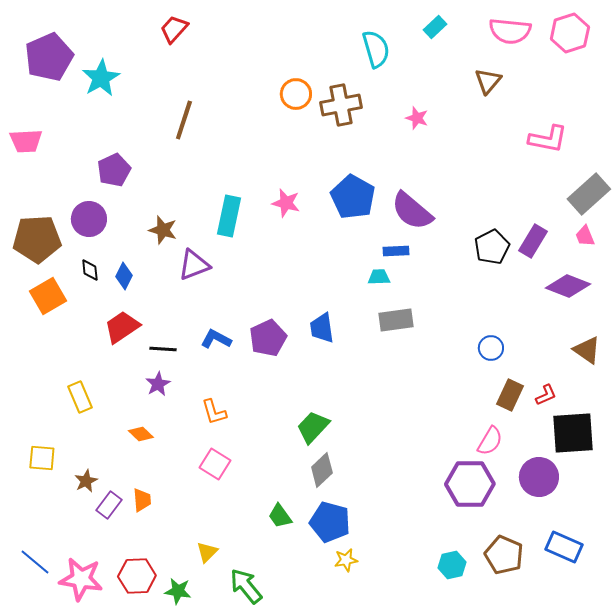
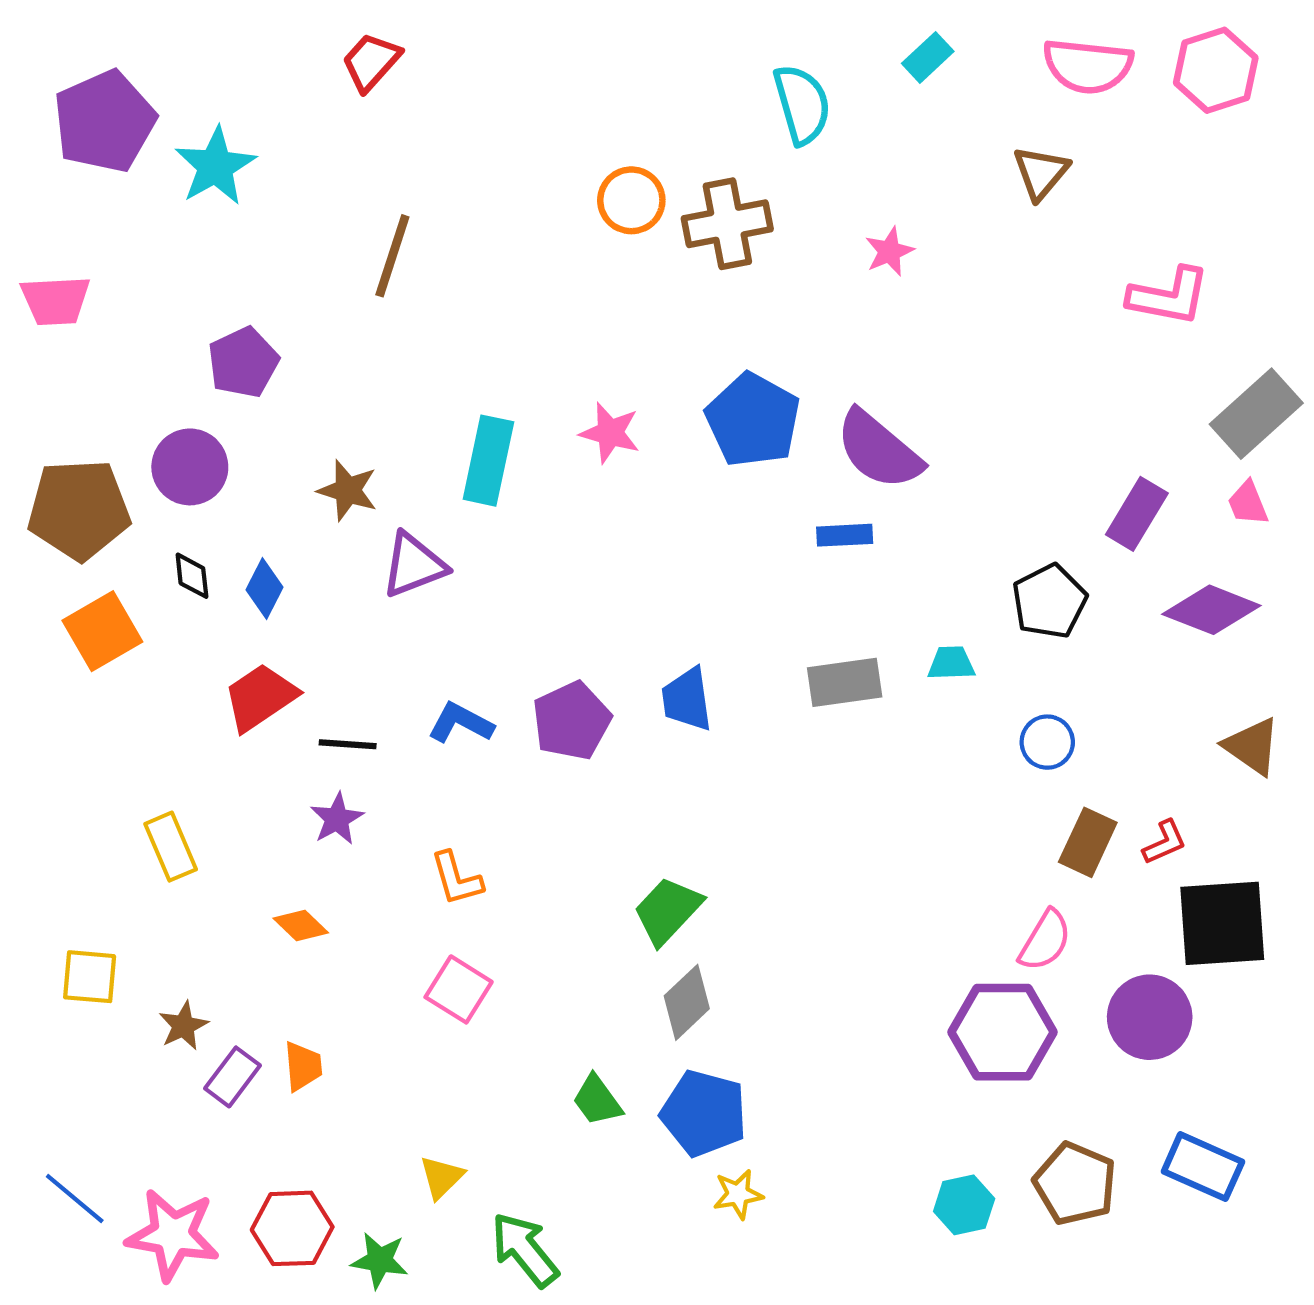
pink star: (417, 118) -> (889, 252), turned 30
black pentagon: (492, 247) -> (1049, 601), moved
cyan trapezoid: (379, 277) -> (951, 663), moved

